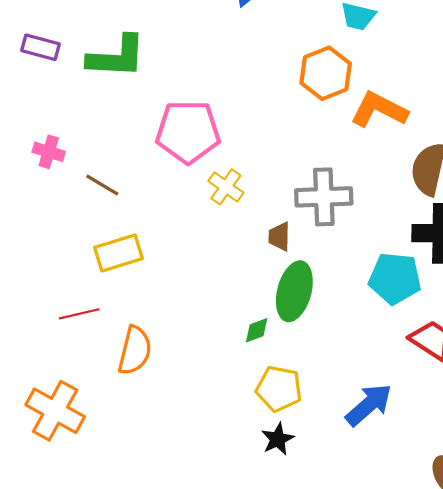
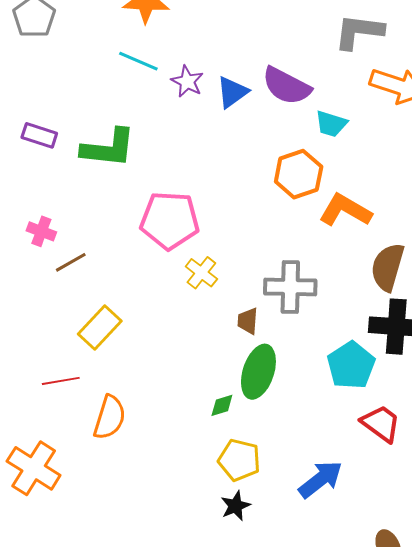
brown line: (102, 185) -> (71, 262), moved, turned -64
yellow rectangle: (118, 253) -> (100, 327), turned -33
cyan pentagon: (395, 278) -> (351, 365), turned 30

